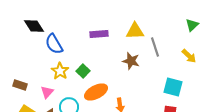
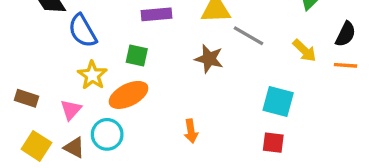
gray line: (155, 47) -> (249, 36), turned -42
green square: (83, 71) -> (137, 55), moved, turned -32
orange ellipse: (96, 92) -> (129, 95), moved

